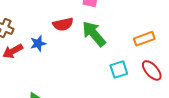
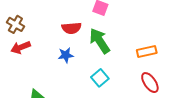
blue star: (38, 43) -> (66, 55), moved
cyan square: (119, 70) -> (100, 78), moved, turned -30

